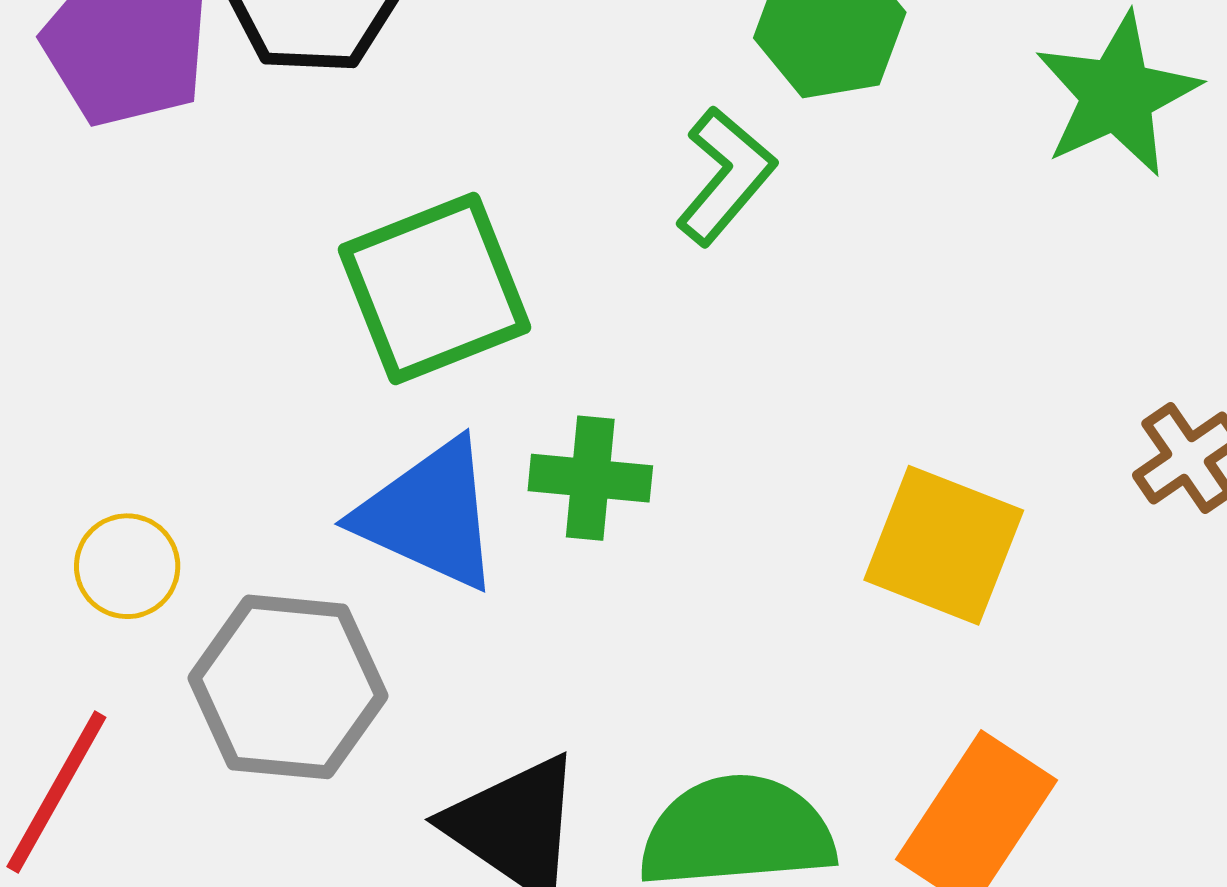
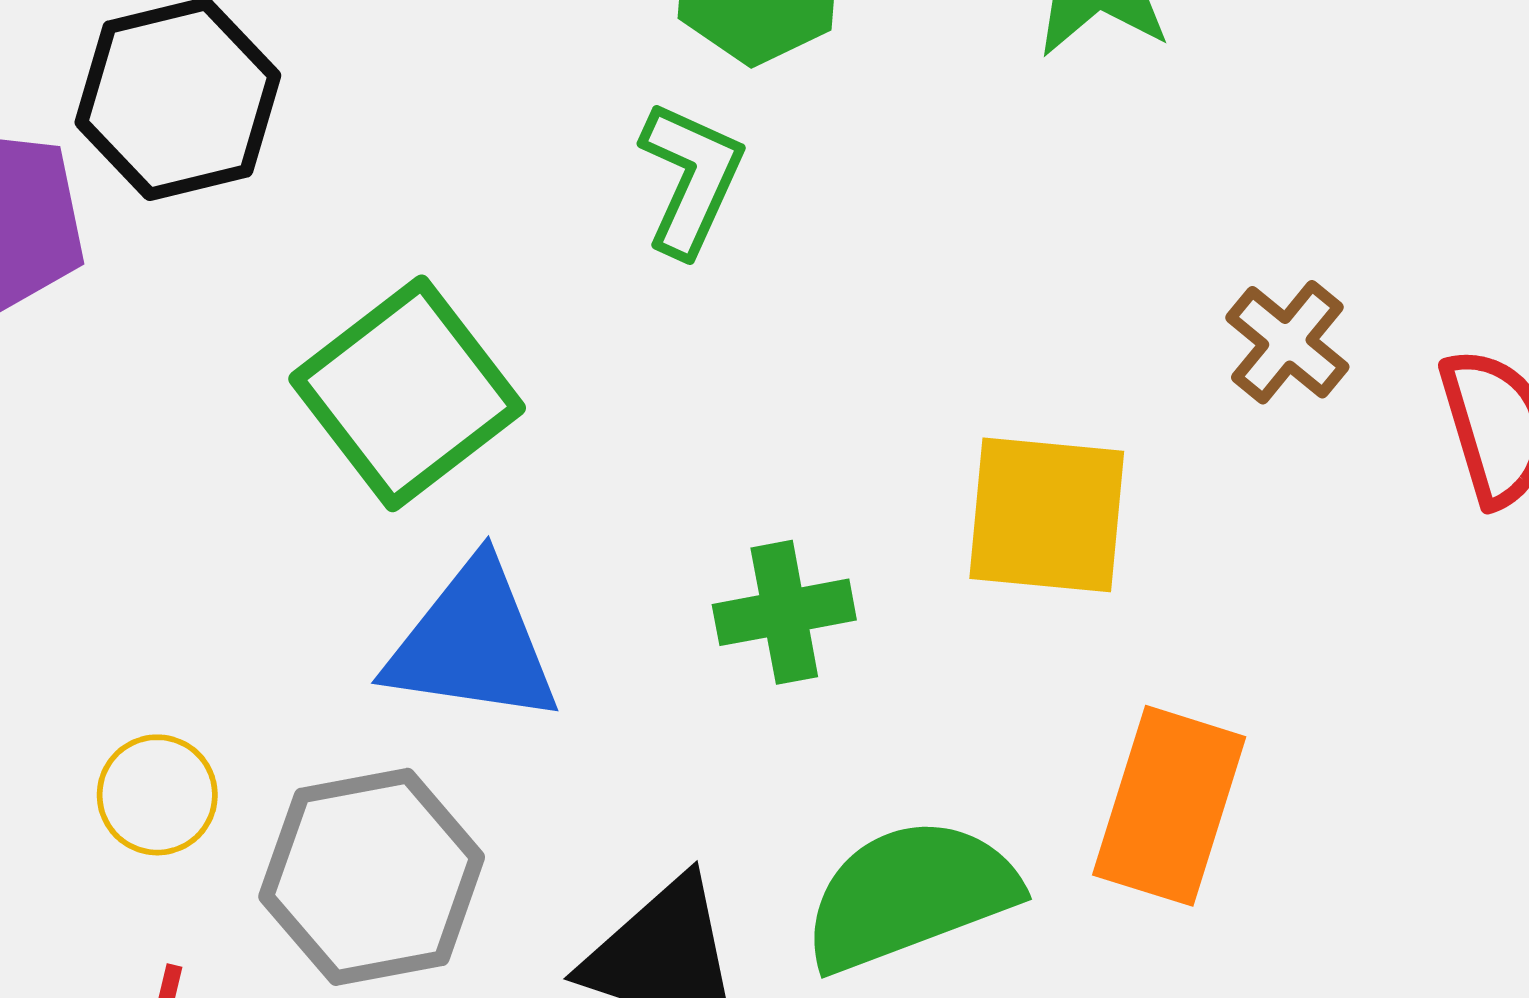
green cross: (590, 478) -> (784, 612), moved

